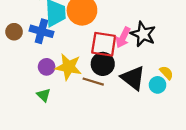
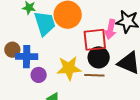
blue cross: (41, 31) -> (27, 57), moved
purple circle: (47, 67) -> (39, 75), moved

